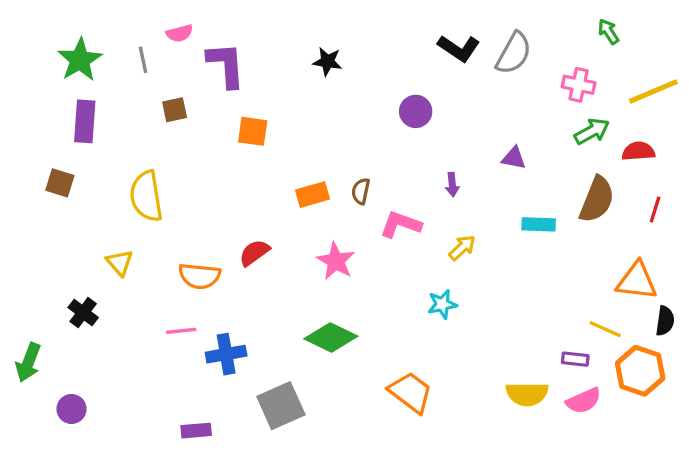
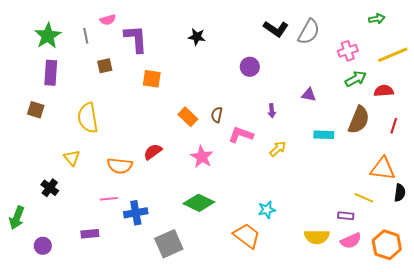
green arrow: (608, 32) -> (377, 19), moved, turned 112
pink cross: (579, 85) -> (348, 51), turned -30
orange rectangle: (313, 195) -> (188, 117), turned 60
cyan star: (442, 304) -> (267, 210), moved
orange hexagon: (640, 371) -> (387, 245), moved
purple rectangle: (196, 431) -> (90, 234), moved

